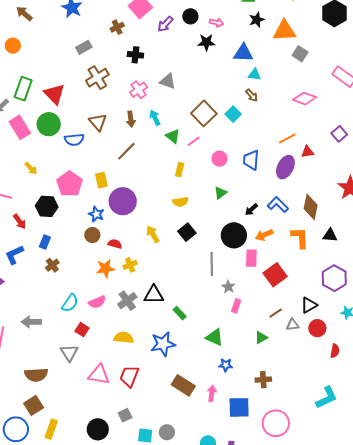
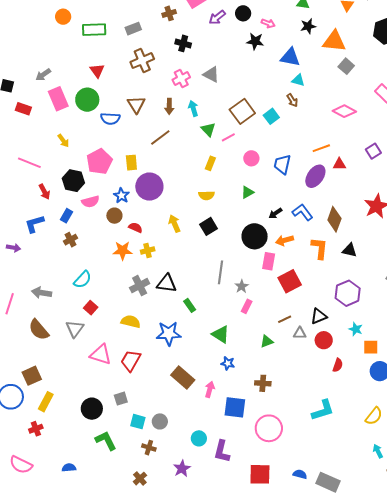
green rectangle: (23, 89) -> (94, 30), moved, turned 60
red triangle: (54, 94) -> (97, 71), size x0.7
gray line: (212, 264) -> (221, 272), moved
pink semicircle: (97, 302) -> (90, 202), moved
brown semicircle: (36, 375) -> (39, 330), moved, turned 45

